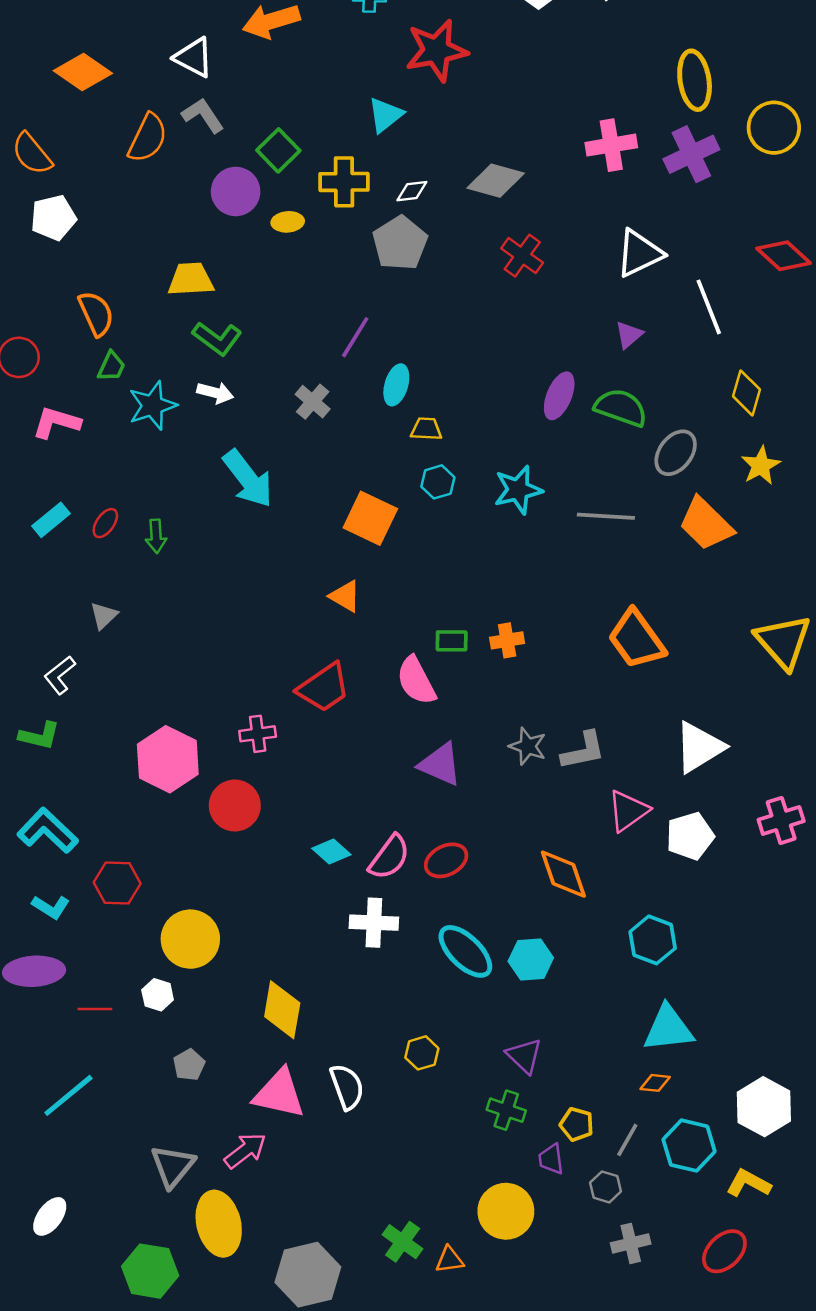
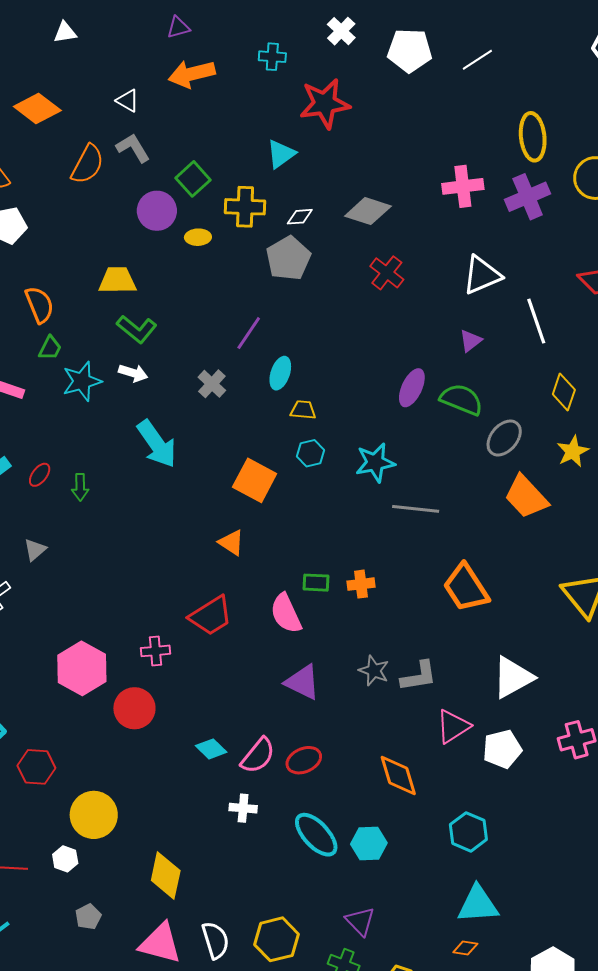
white triangle: (194, 57) -> (128, 101), size x0.7
gray line: (606, 516) -> (416, 509), moved
white cross: (374, 923) -> (243, 808), size x0.7
yellow hexagon: (422, 1053) -> (277, 939), moved, size x1.6

